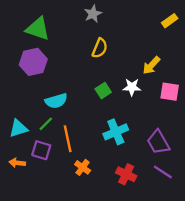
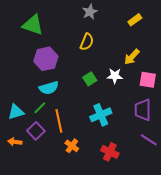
gray star: (93, 14) -> (90, 12), moved
yellow rectangle: (170, 21) -> (135, 20), moved
purple hexagon: (33, 62) -> (46, 59), moved
purple trapezoid: (158, 142) -> (143, 110), moved, turned 30
purple square: (41, 150) -> (36, 131), turned 30
purple line: (163, 172) -> (149, 140), moved

